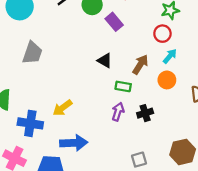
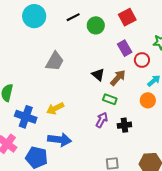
purple rectangle: (114, 22) -> (125, 48), moved
red circle: (162, 34) -> (142, 60), moved
gray trapezoid: (32, 53) -> (55, 61), moved
brown arrow: (140, 64) -> (118, 78), moved

